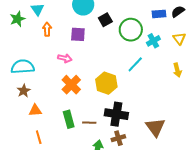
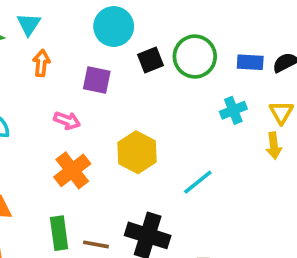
green circle: (131, 30) -> (195, 57), moved
cyan line: (135, 64) -> (198, 182), moved
yellow arrow: (177, 70) -> (274, 146), moved
yellow hexagon: (106, 83) -> (137, 152), moved

